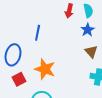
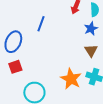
orange star: (45, 69) -> (71, 79), moved

